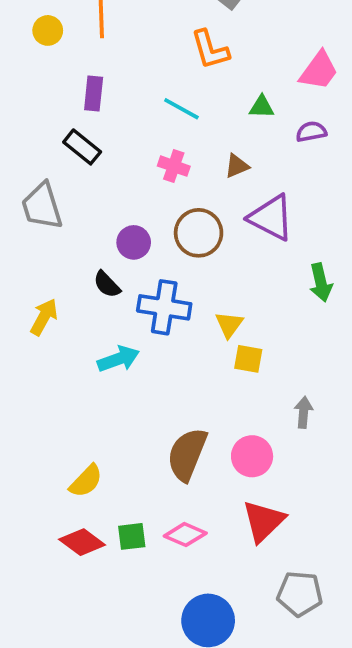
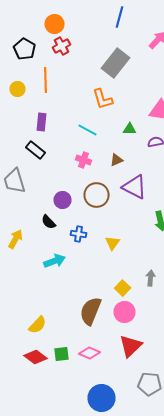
blue cross: (164, 307) -> (78, 234), size x0.6
yellow square: (248, 359) -> (122, 288), moved, turned 35
gray arrow: (304, 412) -> (150, 278), moved

